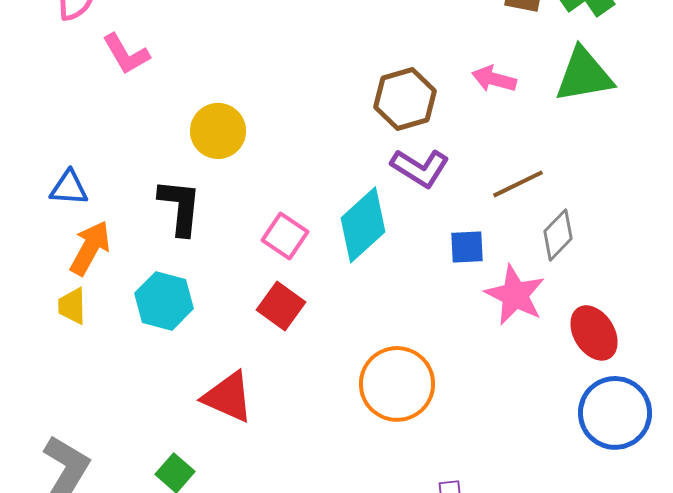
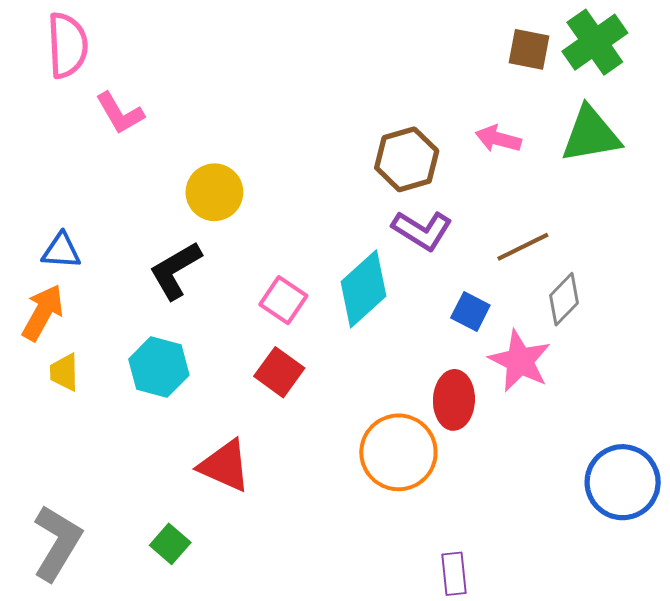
black L-shape: (180, 207) -> (175, 270), turned -126
blue square: (467, 247) -> (470, 312), turned 30
orange arrow: (90, 248) -> (43, 313), moved
red ellipse: (594, 333) -> (454, 400), moved, turned 34

